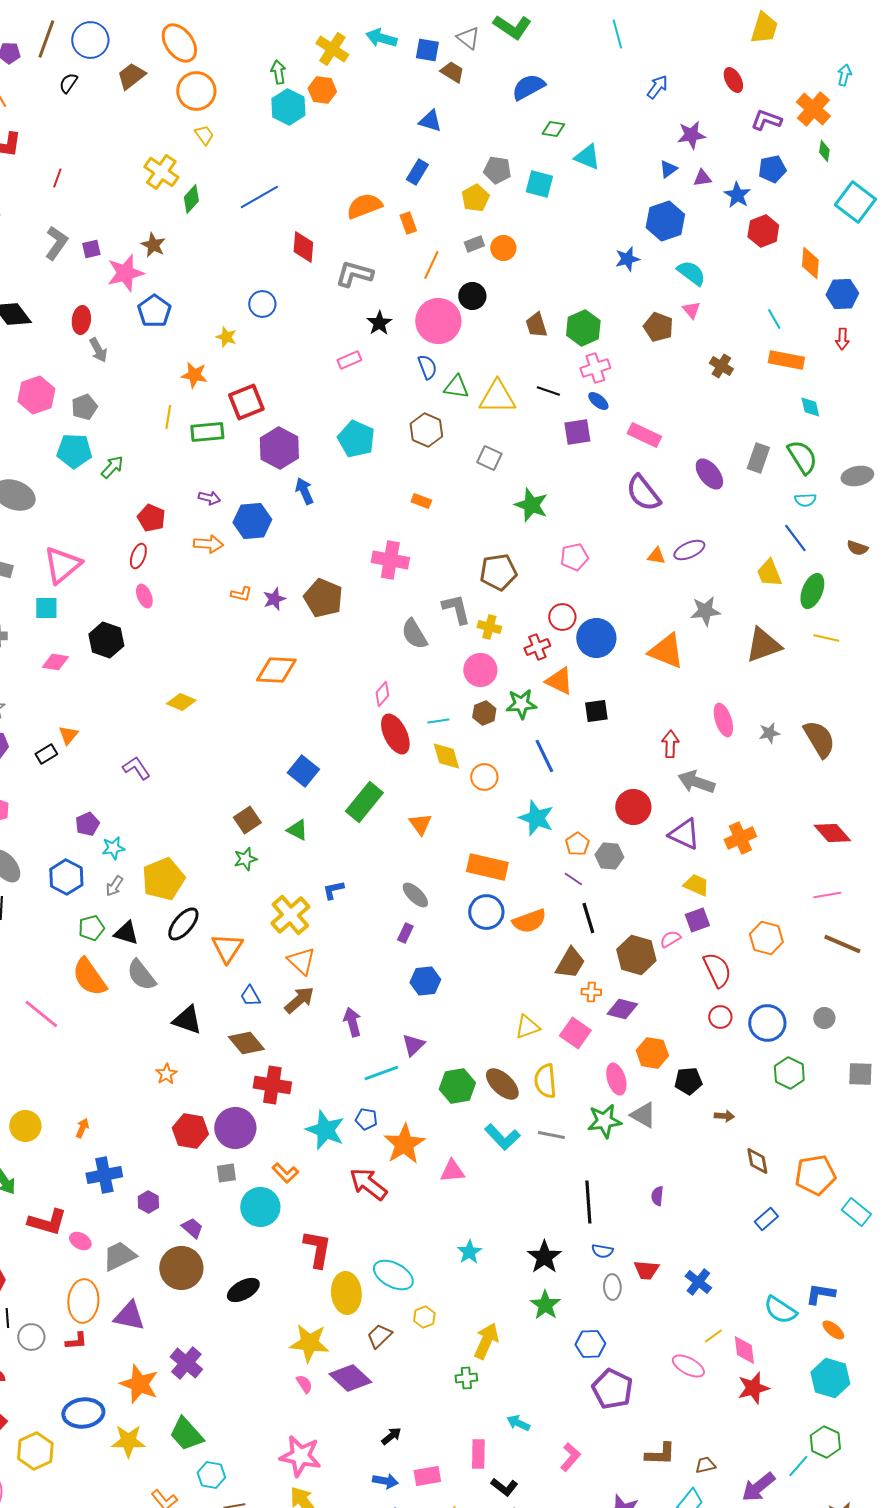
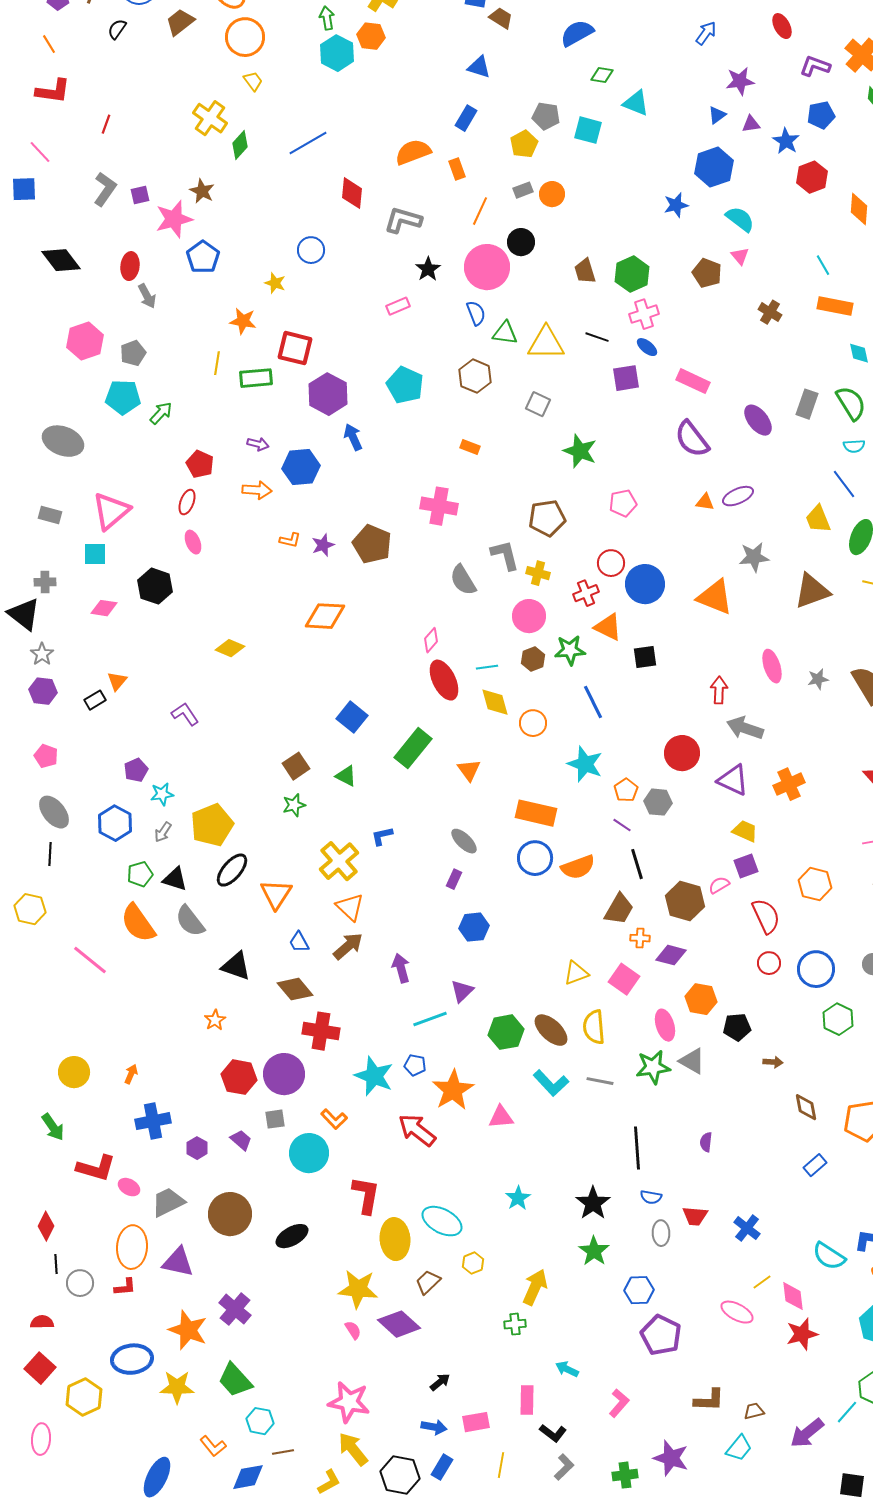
red square: (246, 402) -> (295, 348), turned 36
purple trapezoid: (192, 1228) -> (241, 1140), moved

